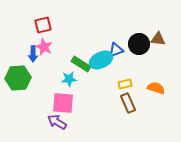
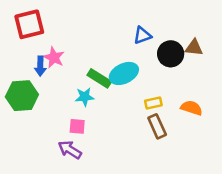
red square: (43, 25) -> (29, 24), moved, size x1.4
blue triangle: (116, 50) -> (142, 35), moved
pink square: (63, 103) -> (77, 126), size x0.6

